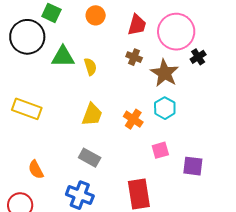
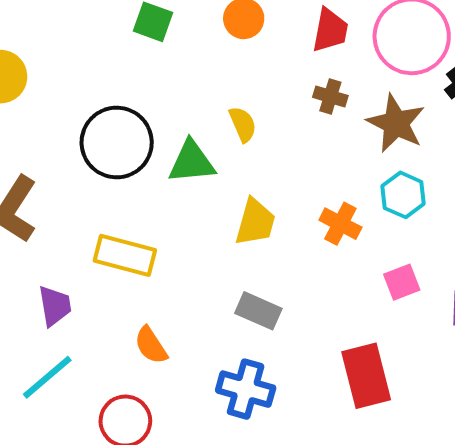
black circle: (27, 37) -> (117, 143), moved
green triangle: (63, 57) -> (192, 162), moved
yellow rectangle: (27, 109) -> (125, 255), moved

